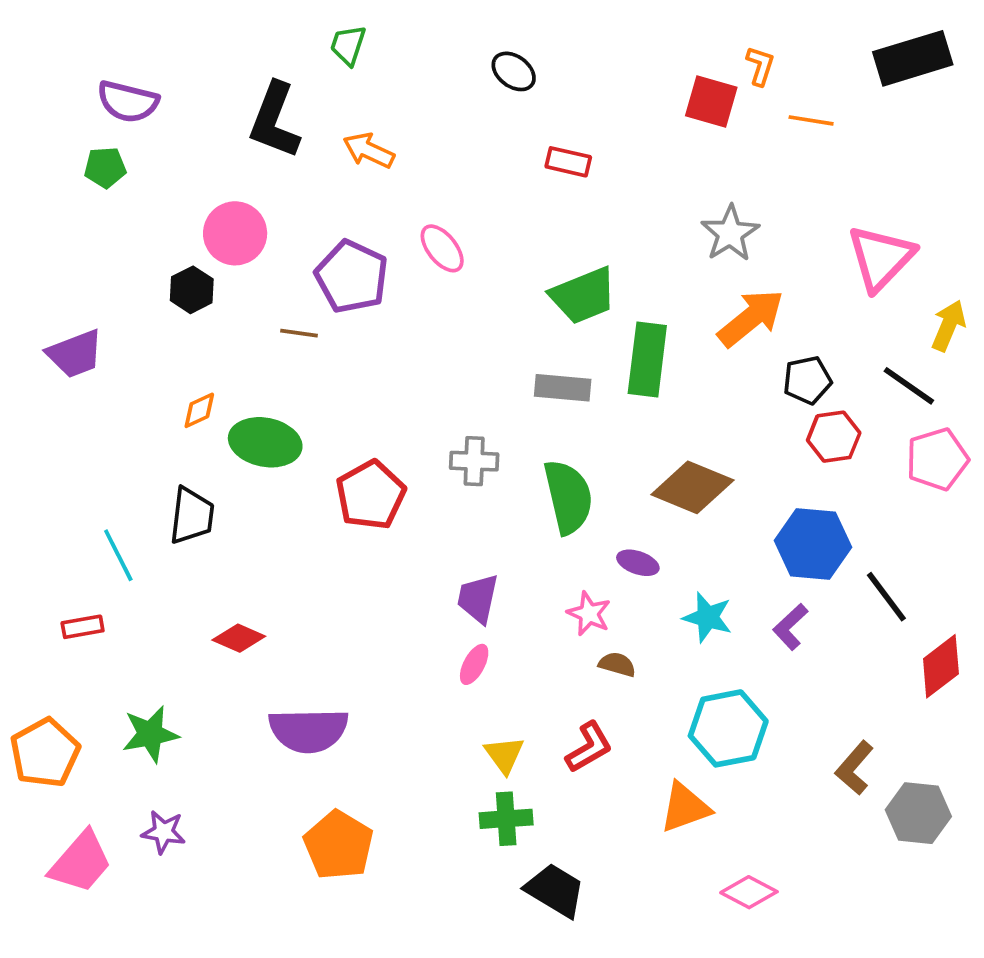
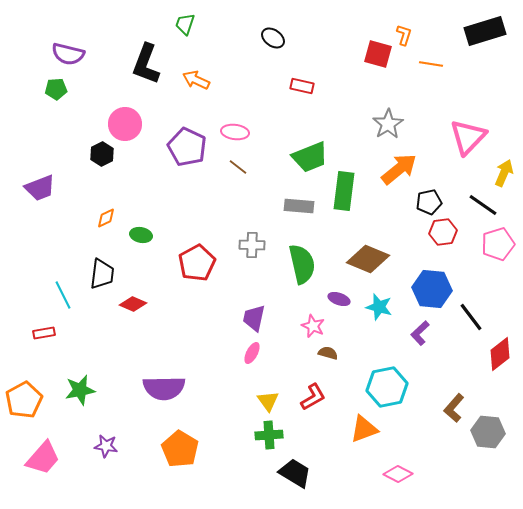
pink ellipse: (442, 248) -> (235, 132), turned -44
brown line: (299, 333) -> (238, 167), moved, turned 30
green ellipse: (265, 442) -> (141, 235), size x0.6
cyan star: (708, 617) -> (379, 307), moved
red diamond: (239, 638) -> (133, 304), moved
purple star: (164, 832) -> (106, 446), moved

